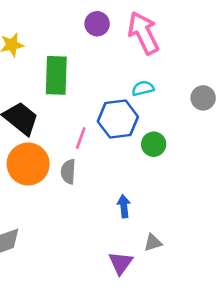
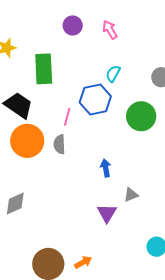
pink arrow: (143, 33) -> (110, 30), size x0.6
cyan semicircle: (143, 88) -> (113, 74), turned -42
green circle: (154, 144) -> (141, 116), moved, size x1.5

